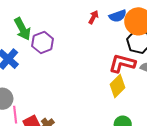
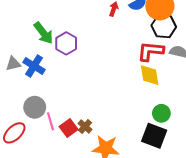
yellow diamond: (118, 86) -> (150, 75), turned -45

